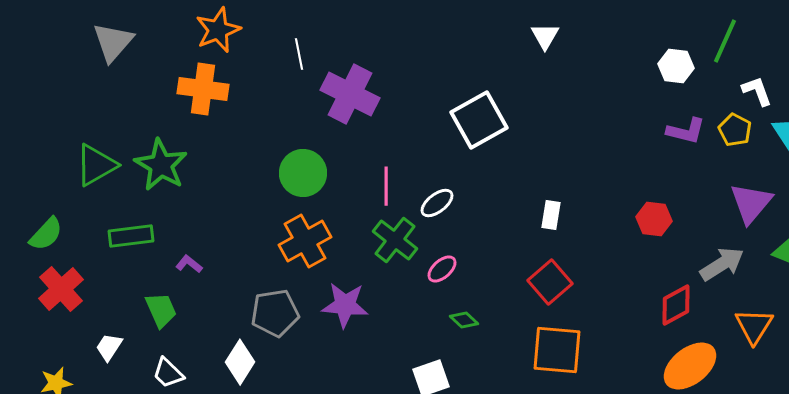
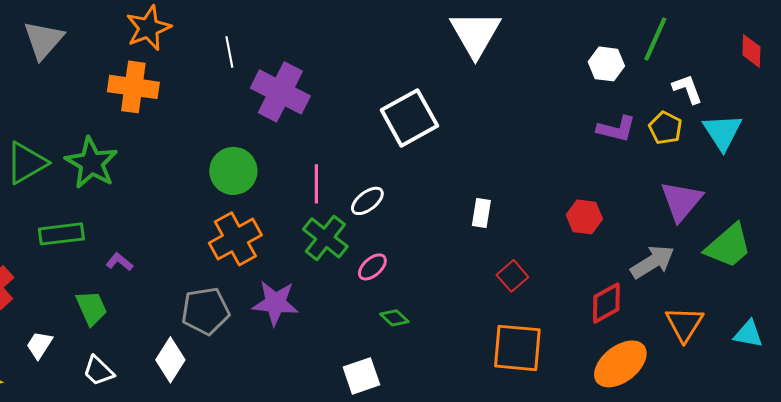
white triangle: (545, 36) -> (475, 34), size x1.8
red square: (550, 282) -> (512, 276), moved, size x0.7
orange square: (557, 350) -> (517, 348), moved

